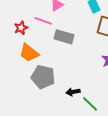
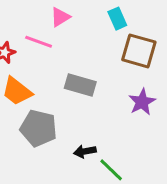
gray rectangle: (64, 37) -> (80, 85), moved

